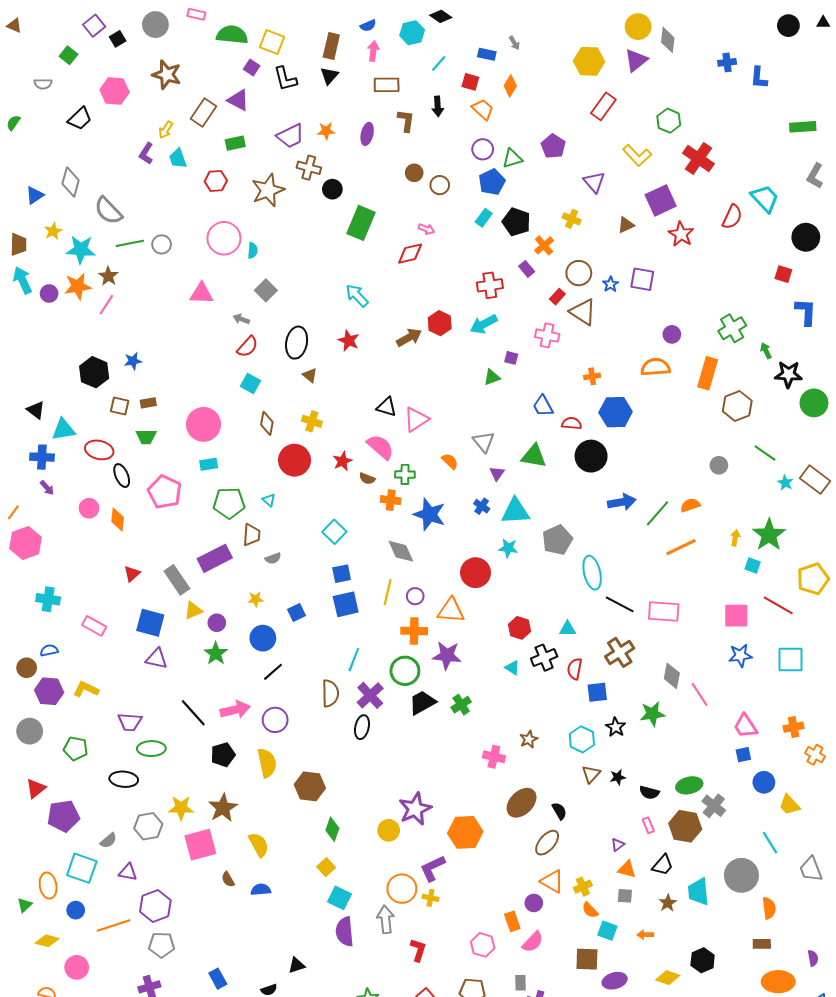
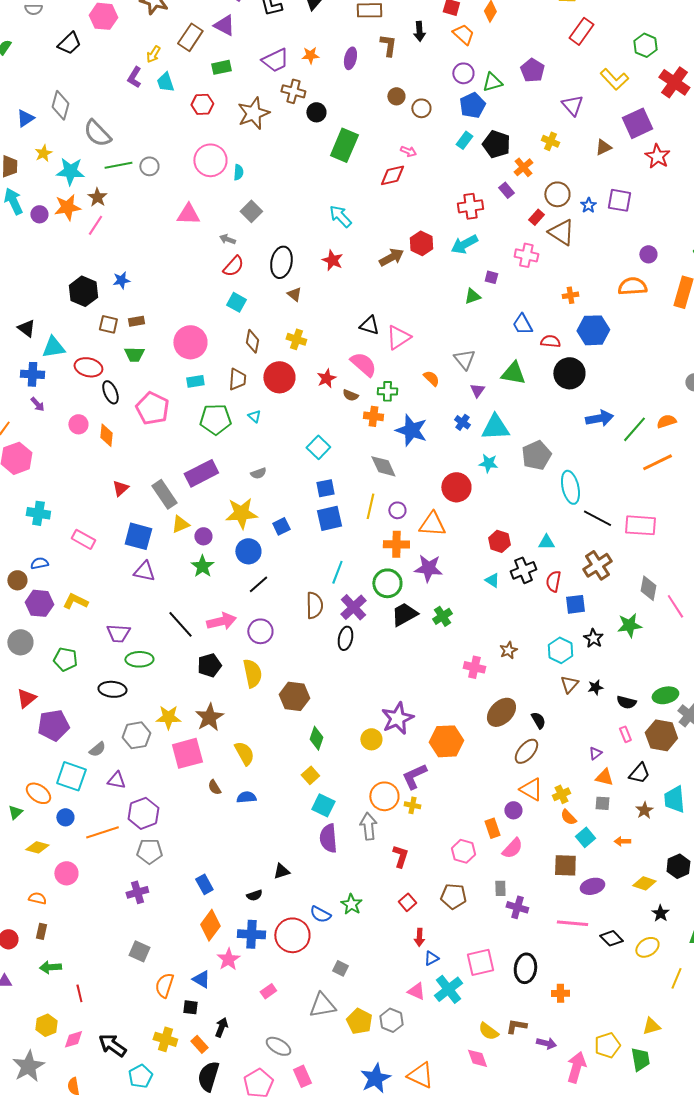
brown trapezoid: (252, 535) -> (237, 379), moved
yellow star: (256, 599) -> (241, 513), size x2.0
orange ellipse: (48, 886) -> (38, 793), turned -45
cyan square: (607, 931) -> (585, 837), turned 30

